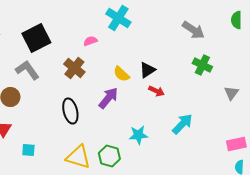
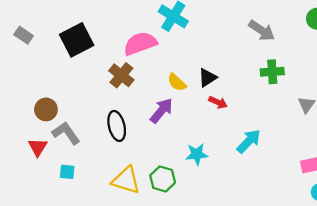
pink semicircle: (90, 41) -> (140, 43), size x2.0
green cross: (202, 65) -> (272, 72), turned -30
gray L-shape: (27, 70) -> (66, 133), moved

